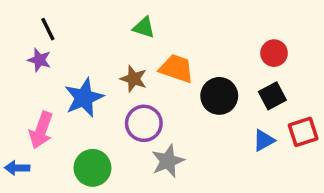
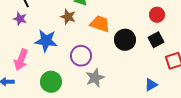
brown star: (134, 79) -> (68, 17), moved
blue star: (84, 98) -> (46, 41), turned 30
blue triangle: (264, 140) -> (151, 85), moved

